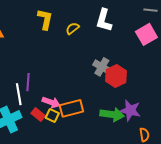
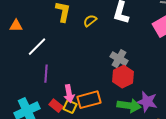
red hexagon: (116, 76) -> (123, 77), moved
white line: (19, 94) -> (37, 47), moved, turned 55
pink arrow: (51, 102) -> (69, 94), turned 60

